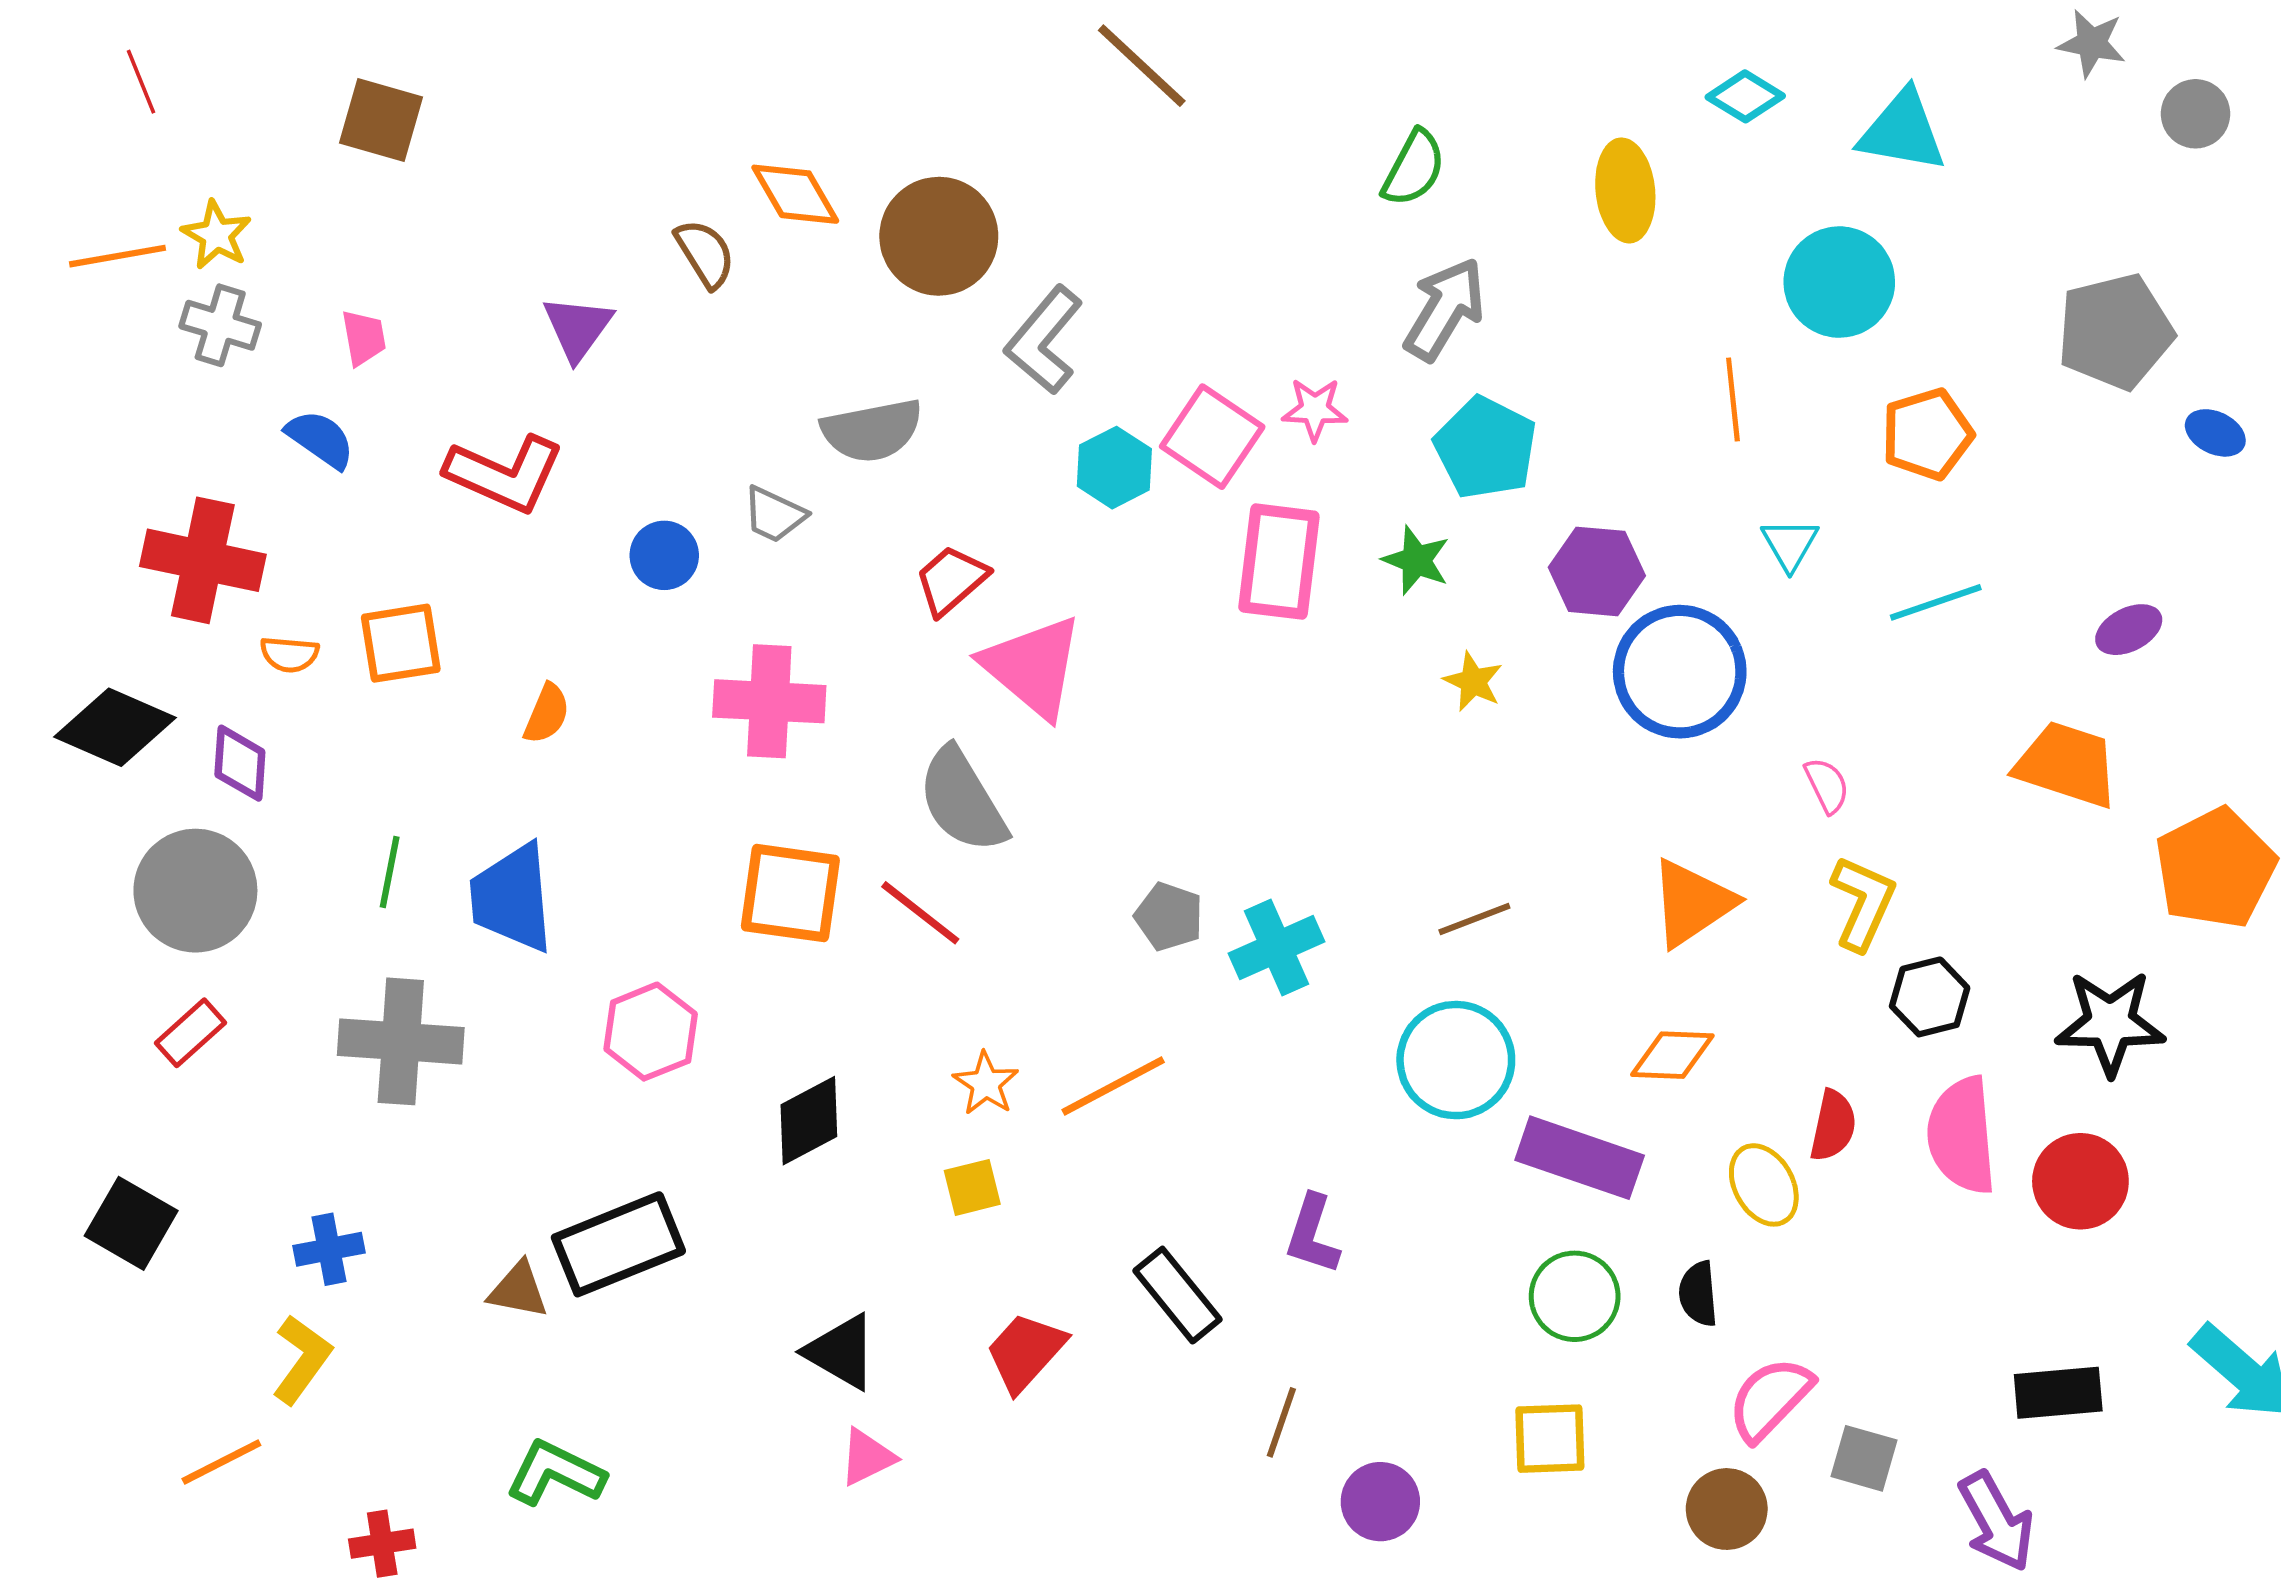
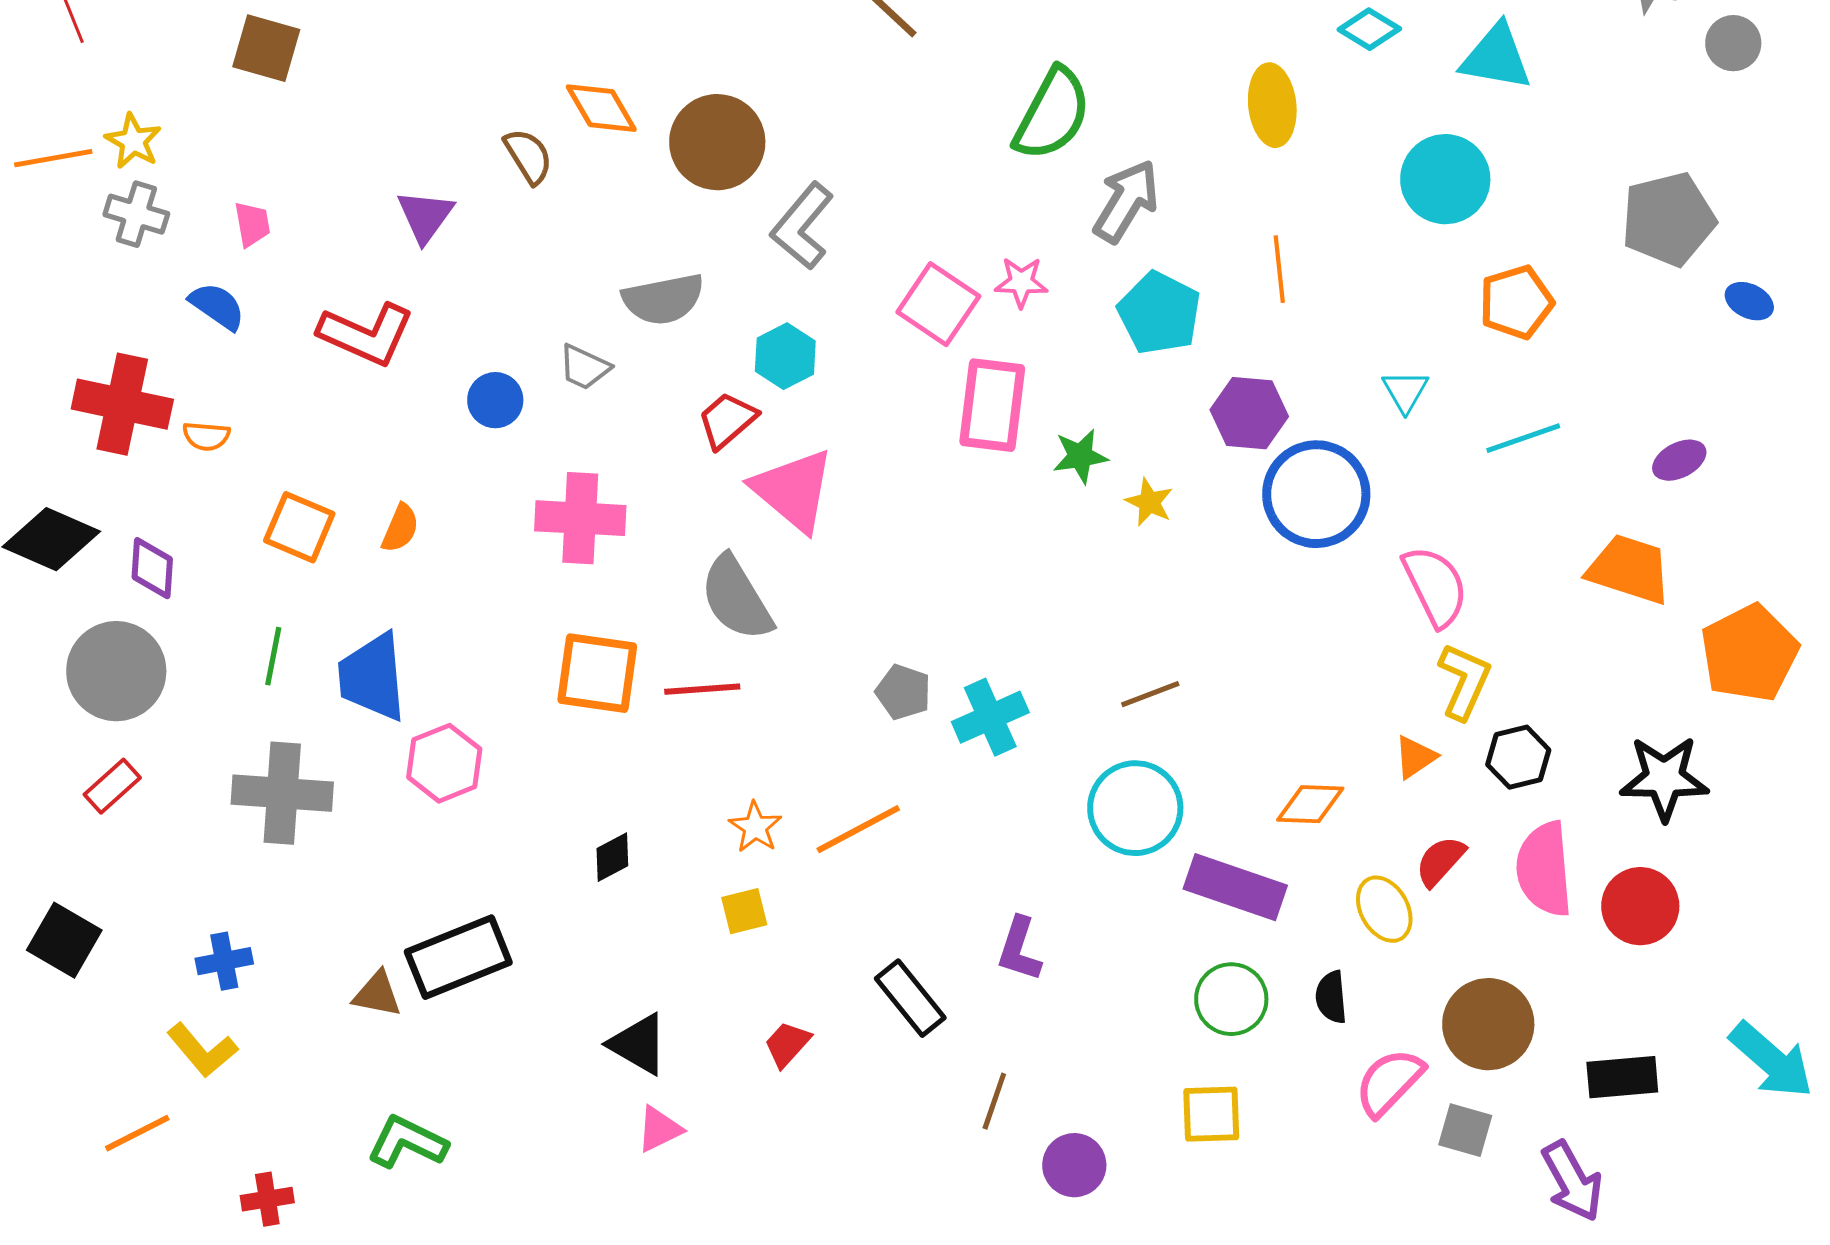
green semicircle: (1414, 168) -> (1052, 114), moved, size x1.5
orange line: (1733, 400) -> (1279, 269), moved
cyan hexagon: (1114, 468) -> (785, 356), moved
green star: (1416, 560) -> (1080, 456), moved, turned -30
orange square: (401, 643) -> (299, 527), moved, turned 32
orange semicircle: (289, 654) -> (206, 436), moved
pink semicircle: (1827, 785) -> (1435, 586), size x1.8
orange triangle: (1692, 903) -> (1415, 757), moved, size x0.6
red line: (920, 913) -> (702, 689), turned -42
pink hexagon: (651, 1032) -> (444, 763), moved
black diamond: (809, 1121) -> (612, 857), size x0.7
red semicircle: (1833, 1126) -> (1440, 861), turned -150
red trapezoid: (1025, 1352) -> (787, 1044), size x0.7
yellow L-shape: (302, 1359) -> (202, 1050), turned 104
brown circle: (1727, 1509) -> (1488, 1024), moved, size x1.4

